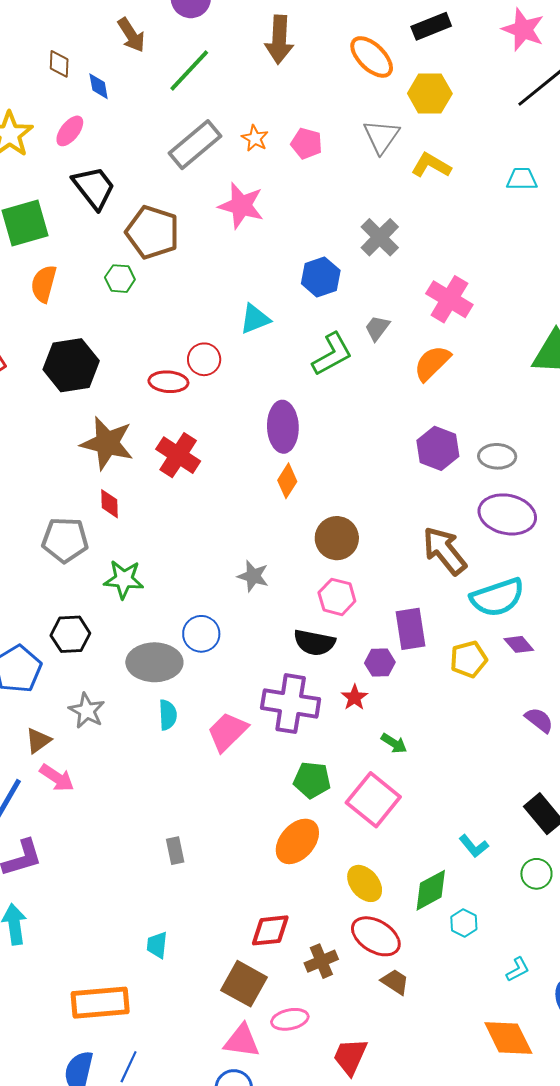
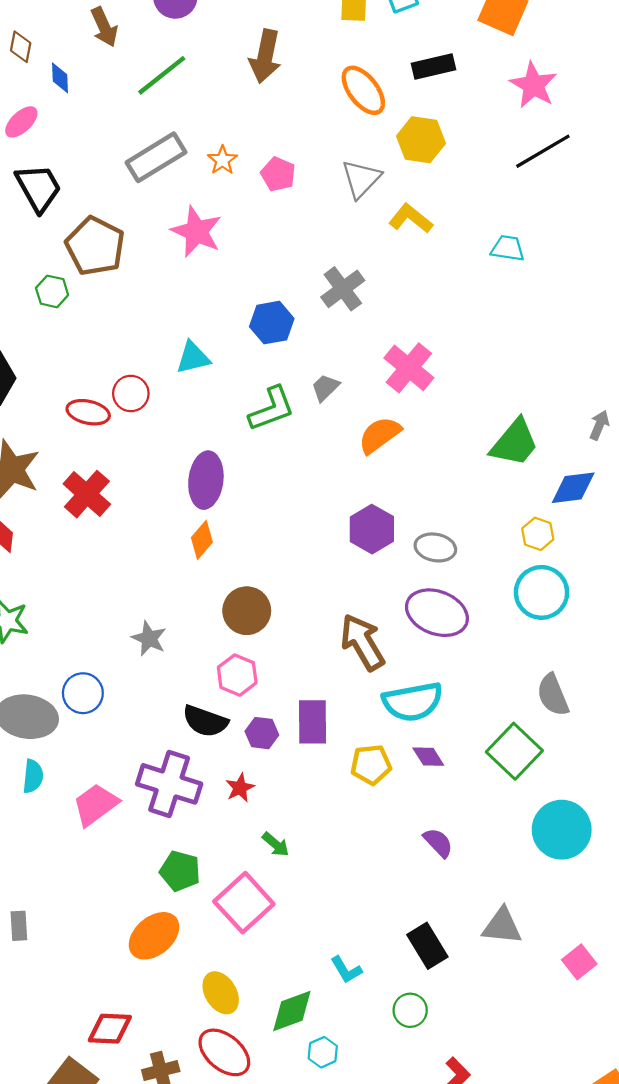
purple hexagon: (380, 663) -> (262, 733), moved

